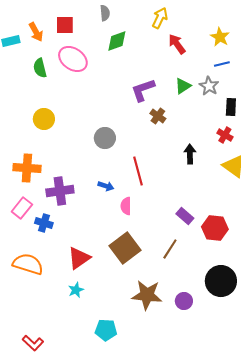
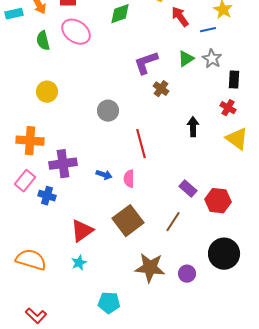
blue line: (222, 64) -> (208, 30), moved
blue arrow: (106, 186) -> (104, 175), moved
orange semicircle: (28, 264) -> (31, 260), moved

